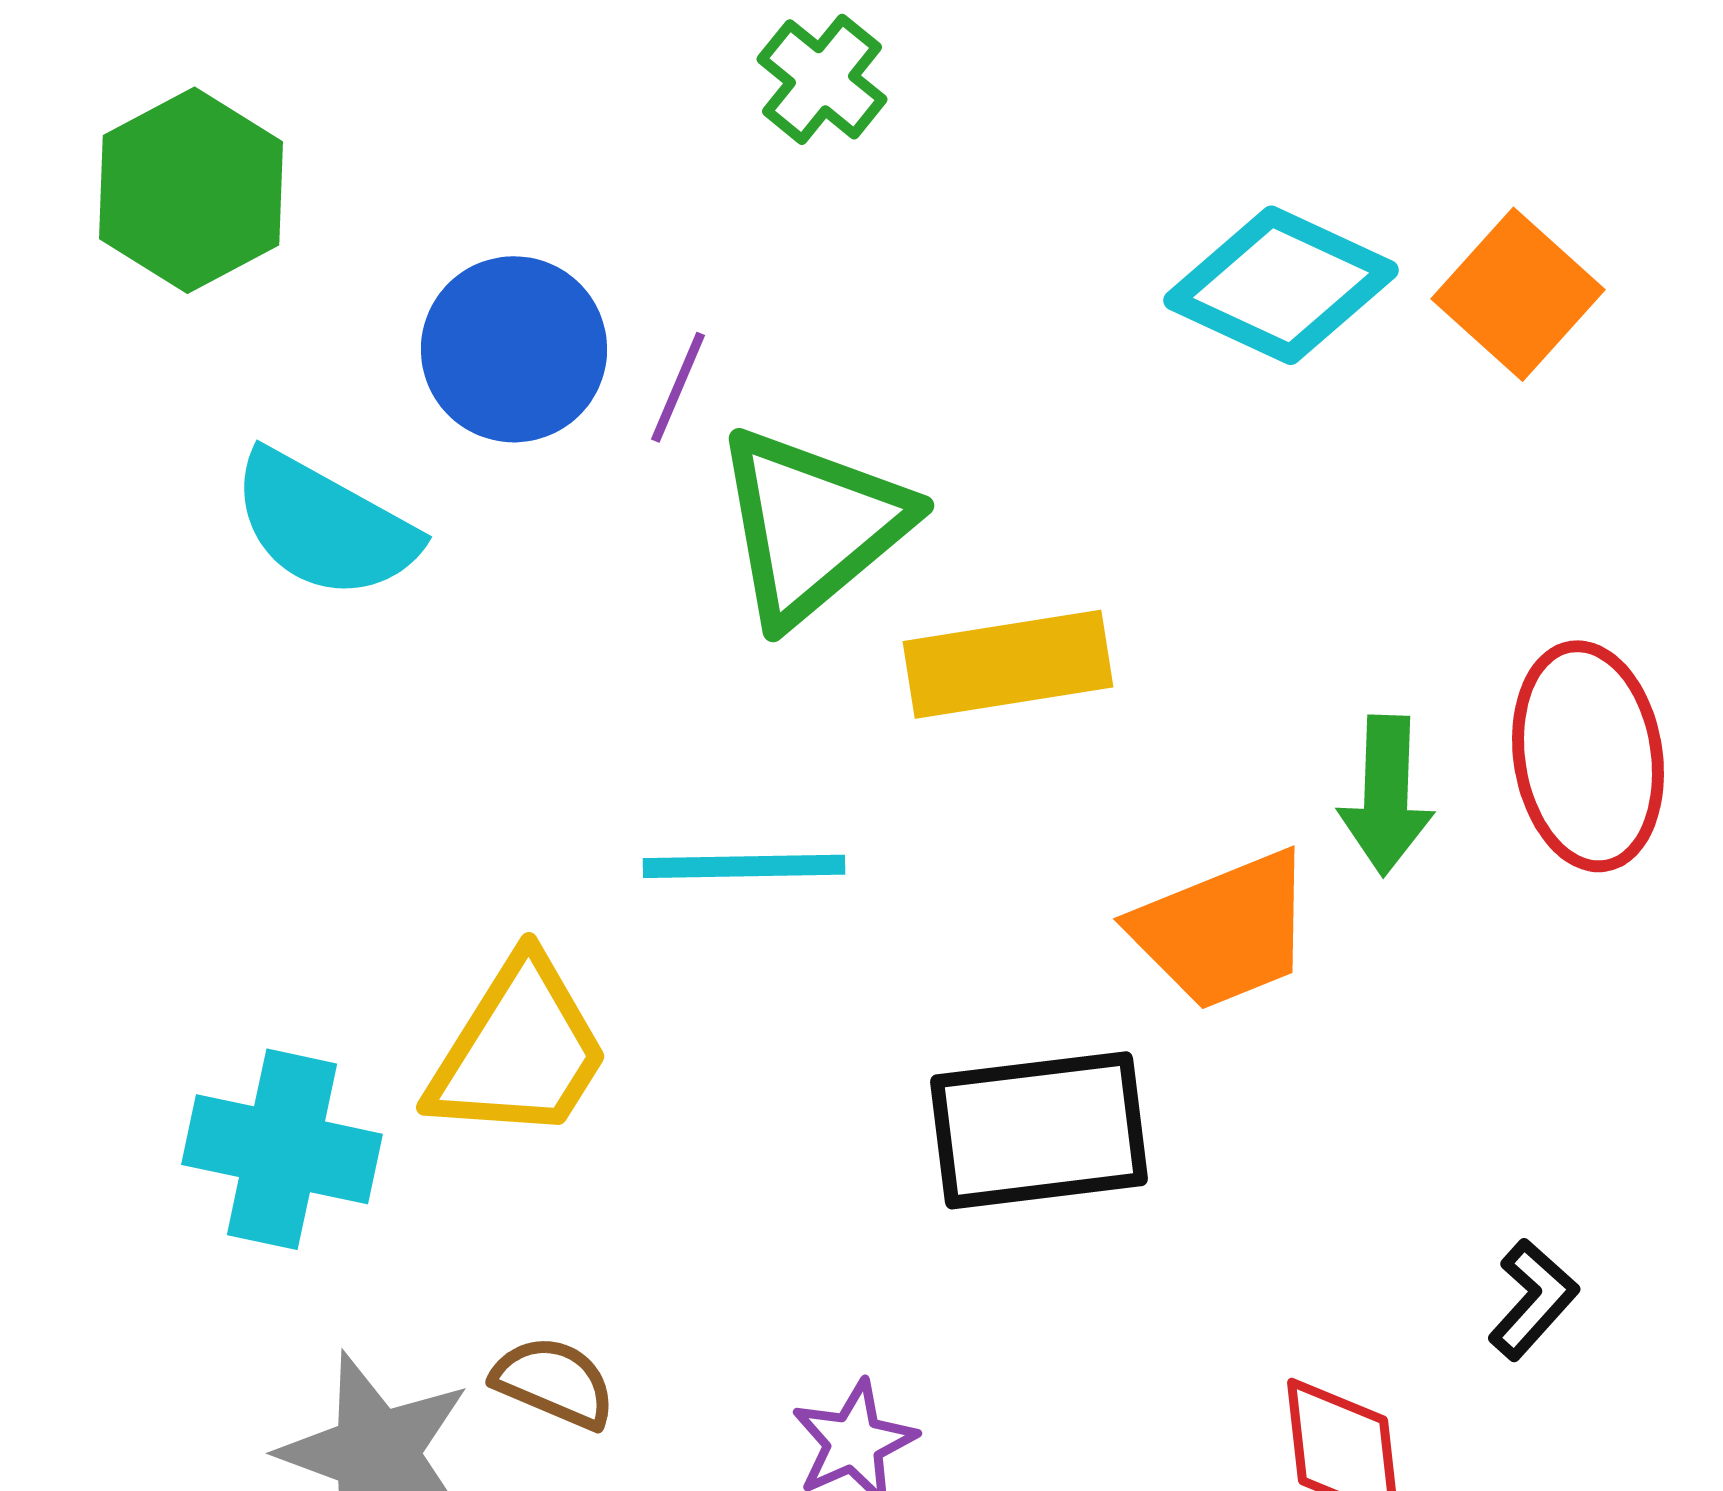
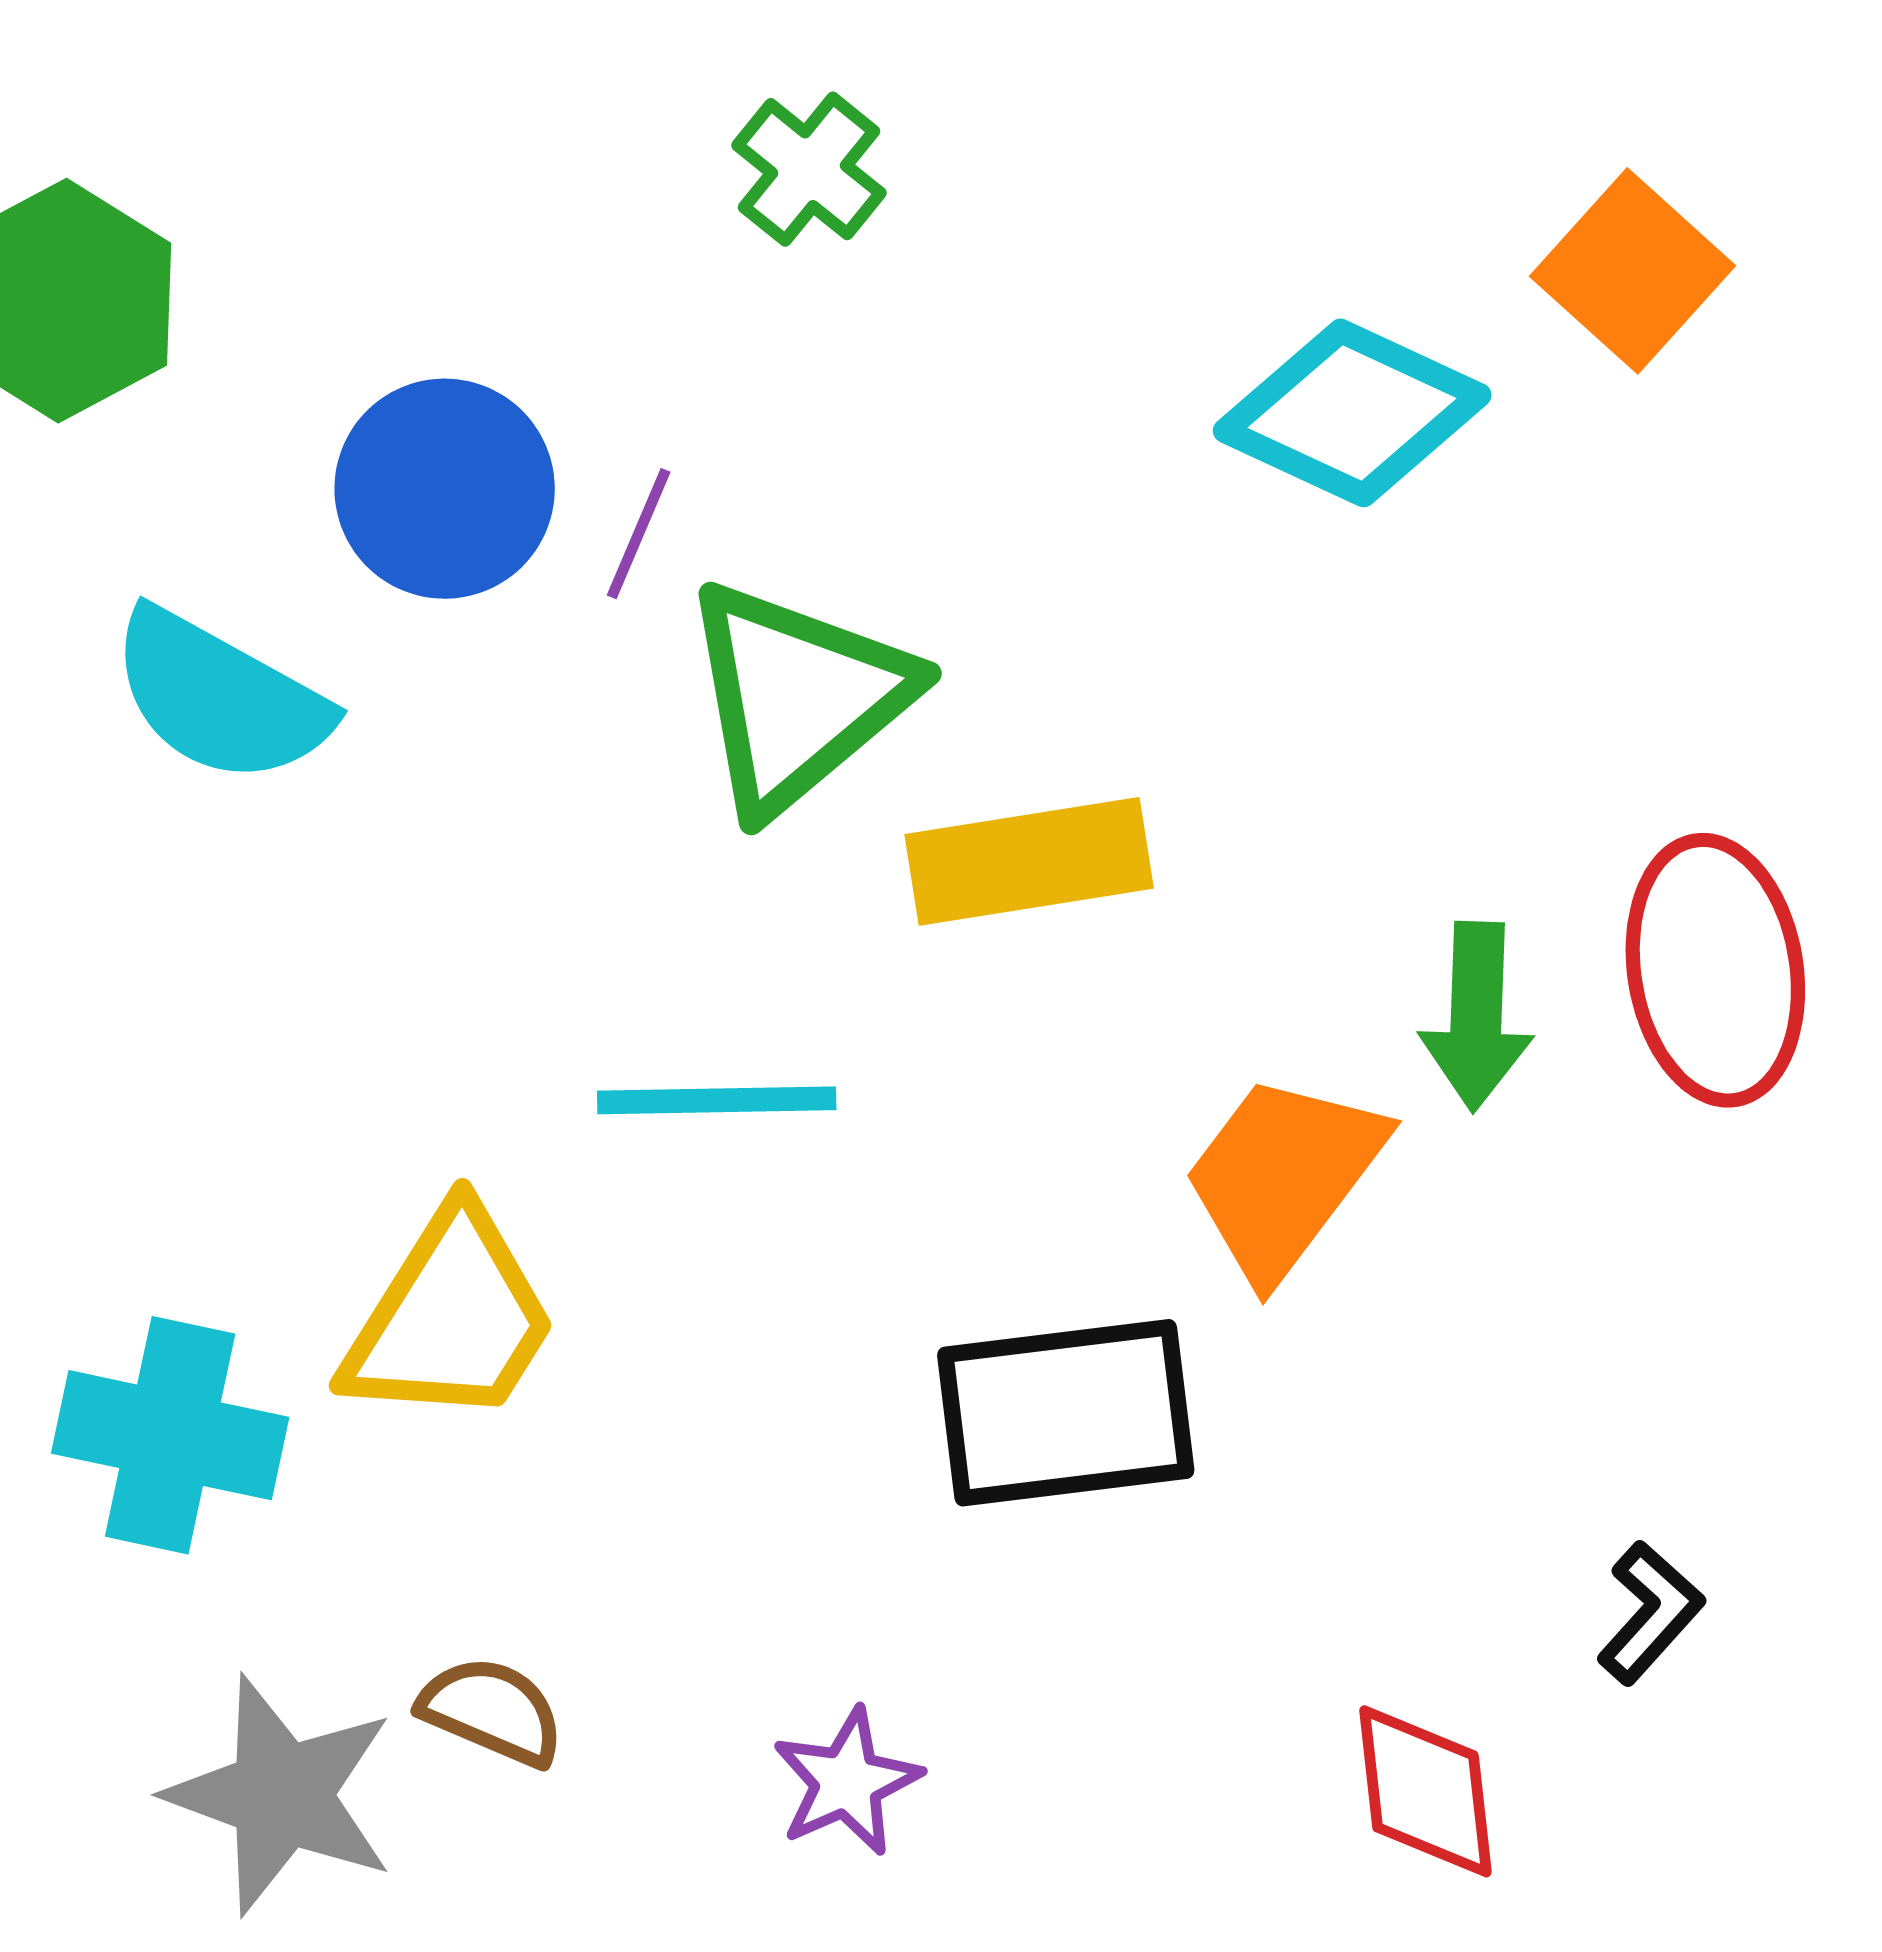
orange square: (1518, 294) -> (1633, 271), moved
orange trapezoid: (1223, 930) -> (1283, 1176), turned 149

